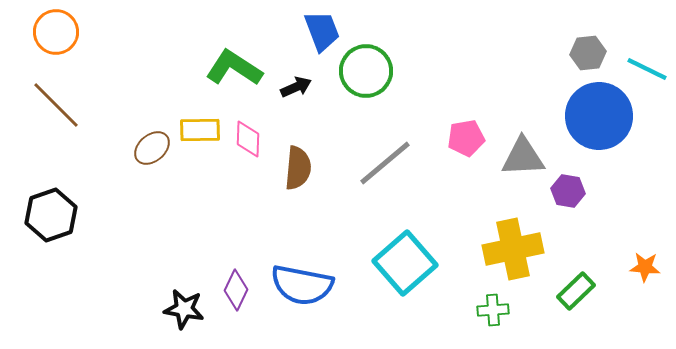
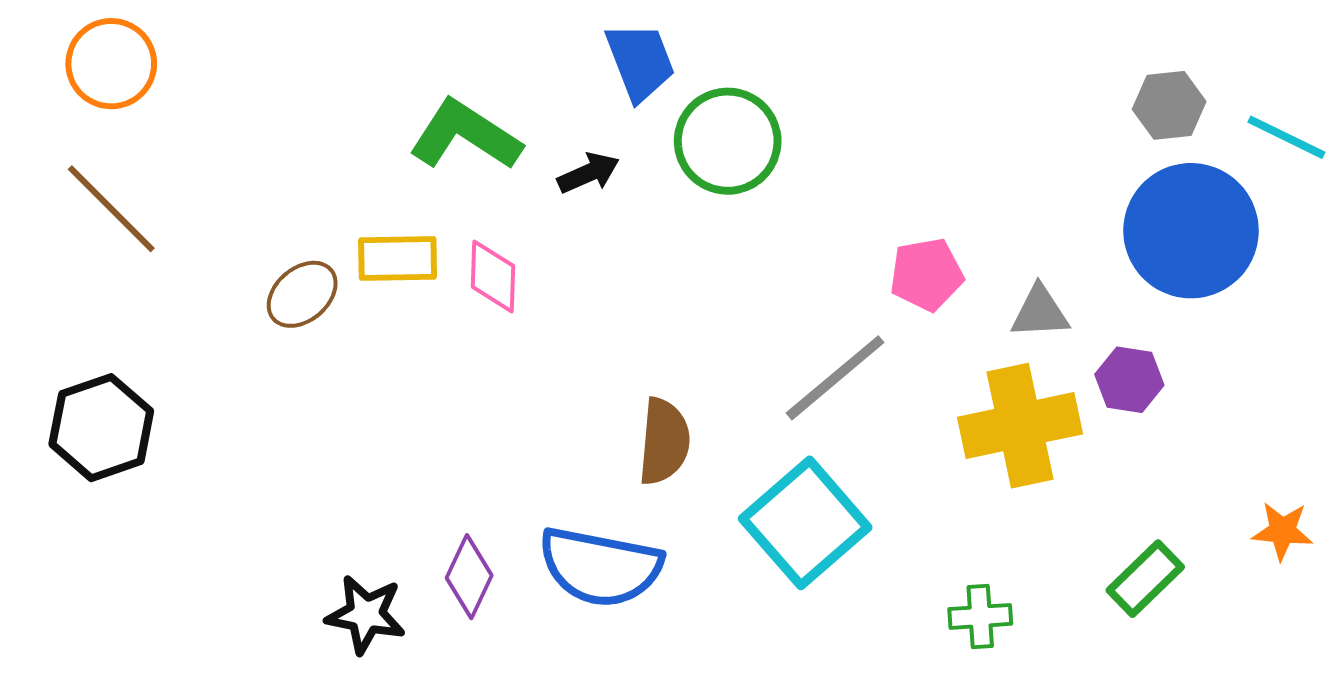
gray triangle: (523, 157) -> (1040, 312), size x0.7
gray line: (385, 163) -> (835, 378), moved
brown semicircle: (298, 168) -> (664, 441), moved
yellow cross: (513, 249) -> (1020, 426), moved

